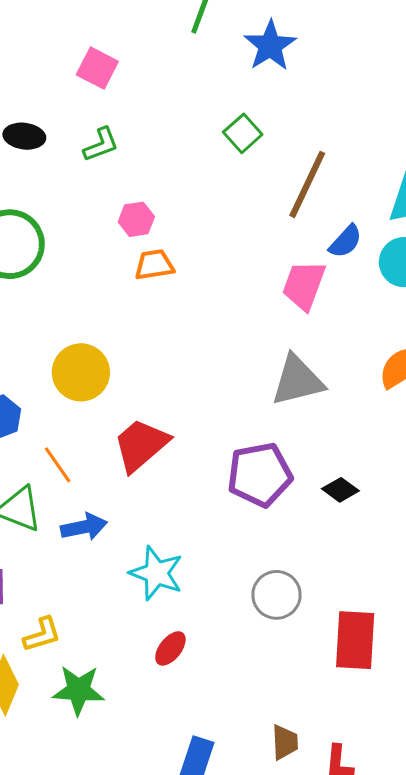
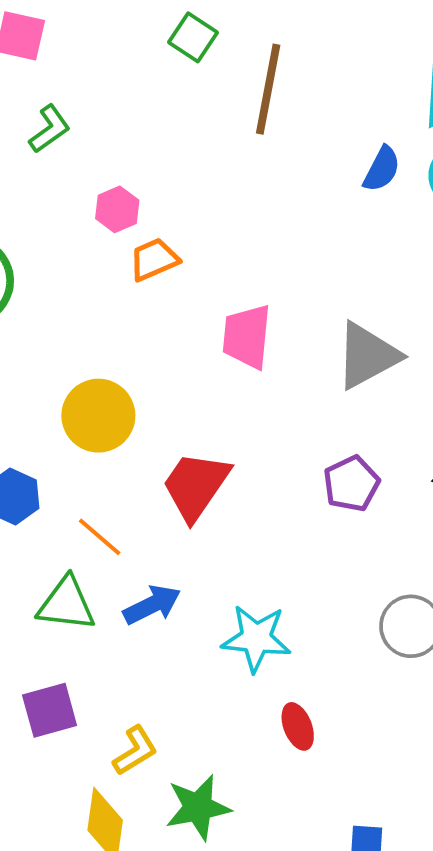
green square: (243, 133) -> (193, 37), moved
brown line: (307, 184) -> (268, 89), moved
pink trapezoid: (304, 285) -> (247, 336), moved
purple pentagon: (260, 475) -> (351, 484), size x0.7
red ellipse: (170, 648) -> (298, 726), turned -45

